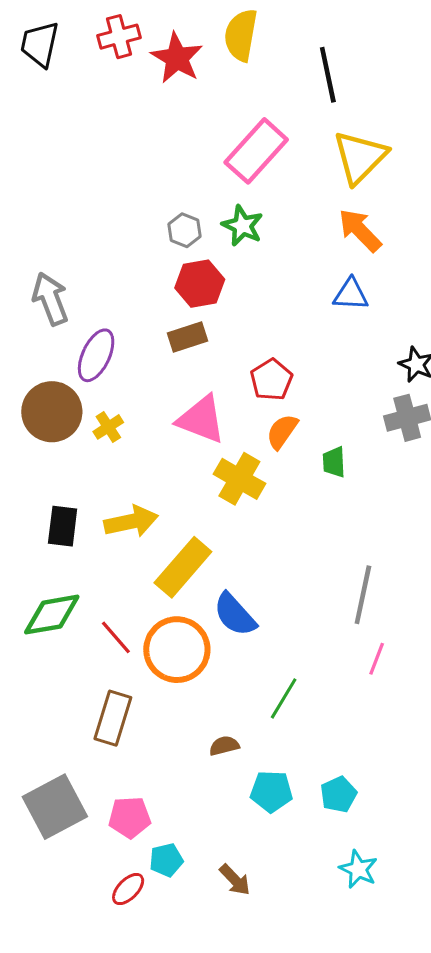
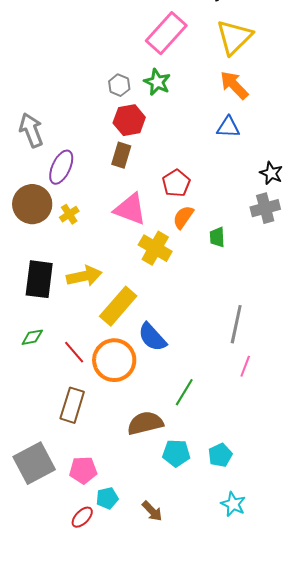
brown rectangle: (188, 337) -> (121, 155), turned -55
black rectangle: (63, 526) -> (39, 279), size x1.4
green diamond: (52, 615) -> (32, 337), size x0.6
brown semicircle: (224, 746) -> (145, 423), size x1.8

